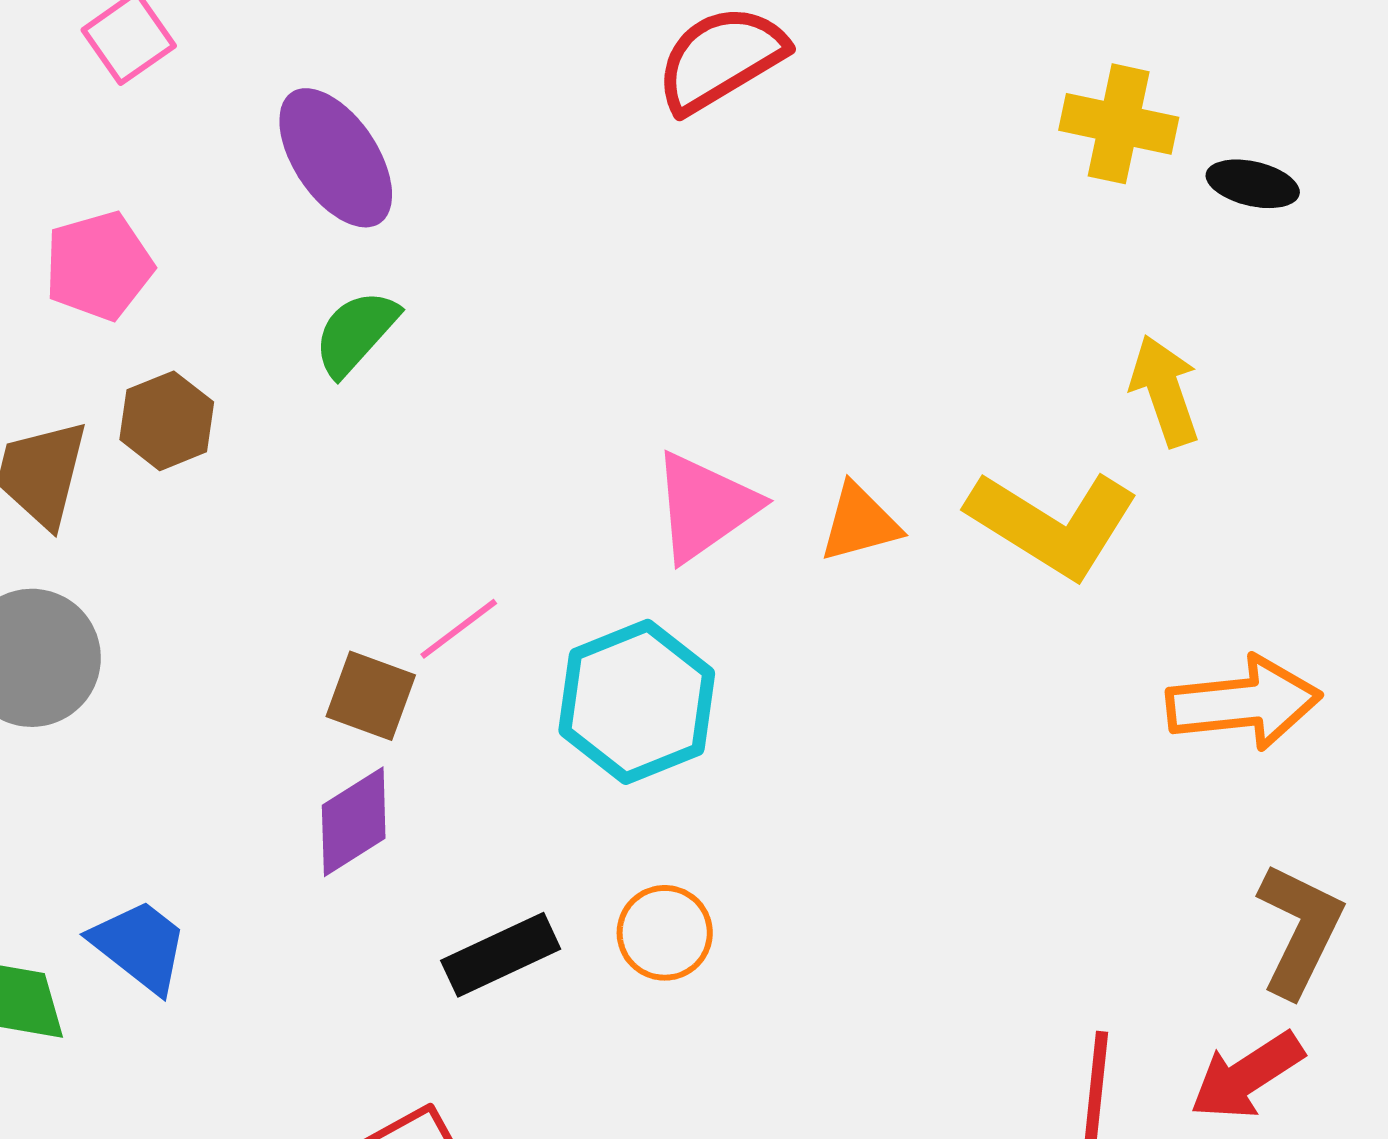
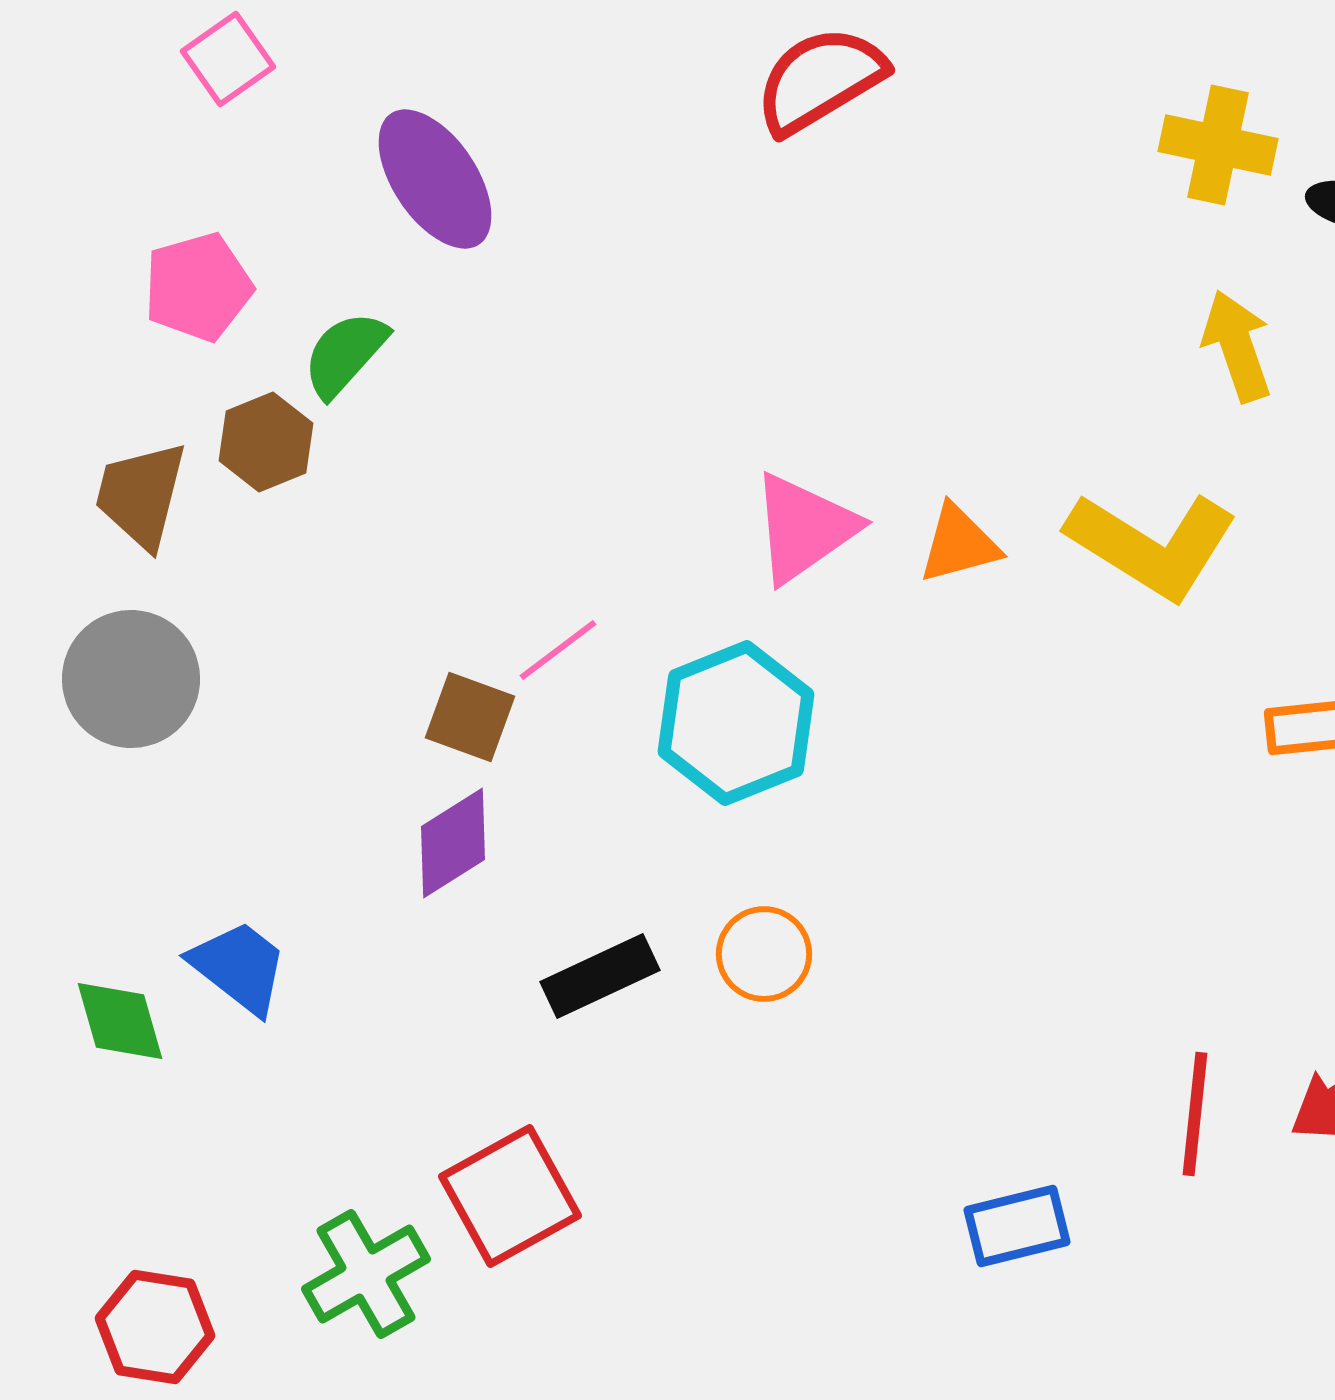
green semicircle: (356, 333) -> (345, 354), moved
yellow arrow: (1165, 391) -> (1237, 346), moved

